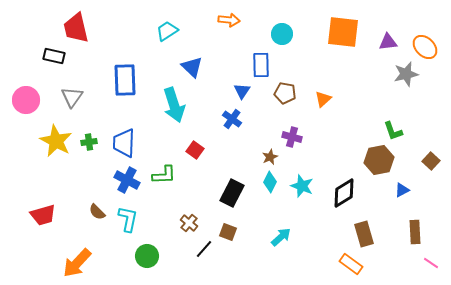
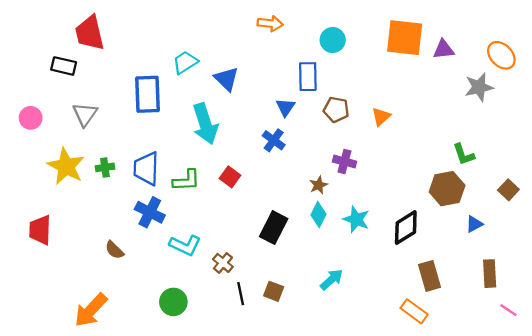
cyan trapezoid: (167, 31) -> (185, 62), moved
purple triangle: (388, 42) -> (444, 49), moved
pink circle: (26, 100) -> (31, 118), size x0.7
green L-shape: (164, 175) -> (186, 180), moved
red trapezoid: (43, 215) -> (40, 230), moved, turned 108
cyan L-shape: (128, 219) -> (185, 245), moved, turned 104
brown square: (228, 232) -> (274, 291), moved
black line: (204, 249) -> (241, 294), turned -54

